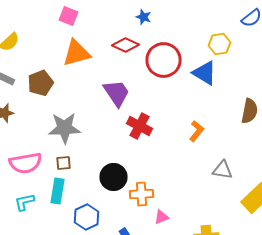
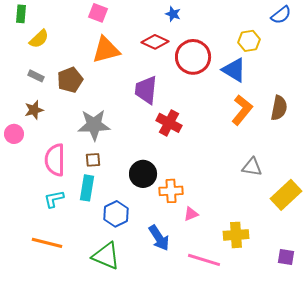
purple trapezoid: (116, 93) -> (146, 90), turned -140
orange L-shape: (196, 131) -> (242, 110), moved, size x1.4
pink semicircle: (26, 163) -> (55, 160), turned 100

